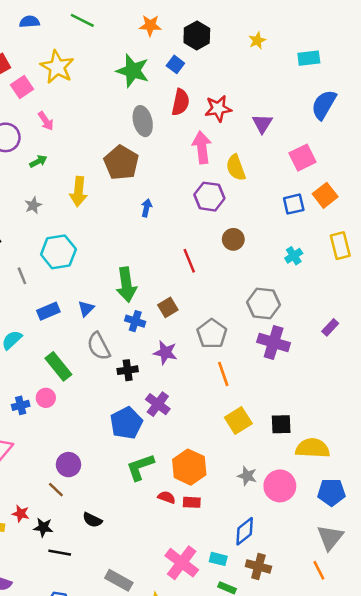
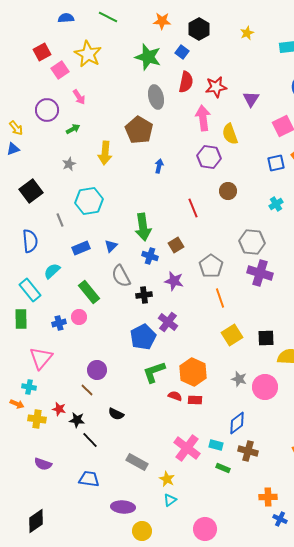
black line: (60, 553) -> (90, 440), turned 36

